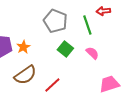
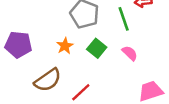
orange star: (23, 47) -> (65, 46), moved

